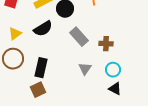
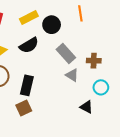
gray triangle: (85, 69) -> (72, 75), moved, turned -32
black triangle: (115, 89) -> (86, 107), moved

